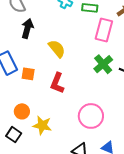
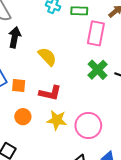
red L-shape: (57, 83) -> (50, 93), turned -95
orange circle: (22, 111) -> (23, 117), moved
yellow star: (42, 125) -> (57, 120), moved

